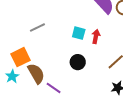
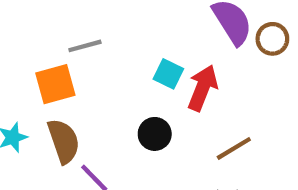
red arrow: (96, 36) -> (203, 88), size x1.5
orange square: (21, 57) -> (55, 84), moved

